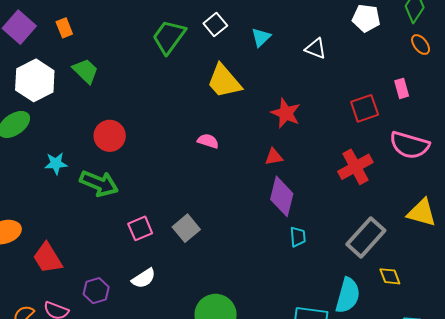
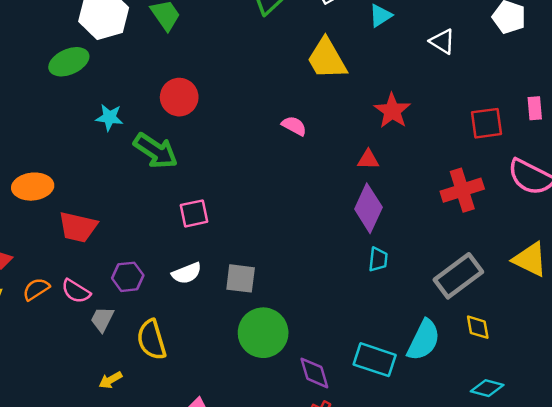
gray square: (186, 228) -> (241, 278), moved, turned 36
red trapezoid: (48, 258) -> (78, 227), turned -56

